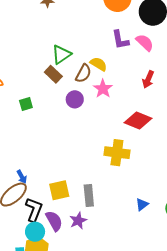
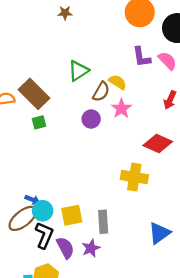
brown rectangle: (53, 74) -> (34, 94), moved, size x1.6
blue arrow: (22, 177) -> (32, 200), turned -40
blue triangle: (142, 205) -> (159, 233), size x1.6
cyan circle: (35, 232) -> (43, 211), moved

